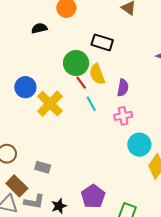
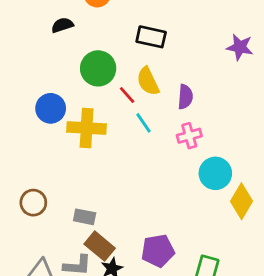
green circle: (76, 63) -> (98, 68), moved
yellow cross: (50, 104) -> (87, 128), turned -36
brown rectangle: (17, 186) -> (100, 246), moved
purple pentagon: (93, 196) -> (158, 251), turned 30

